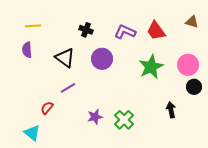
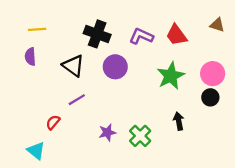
black cross: (86, 30) -> (97, 34), size x1.6
black circle: (194, 87) -> (210, 97), moved
black arrow: (171, 110) -> (179, 121), moved

